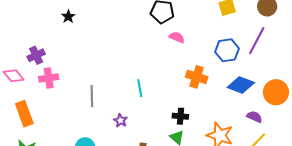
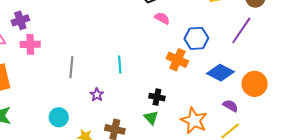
blue hexagon: (227, 50) -> (196, 38), moved

